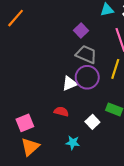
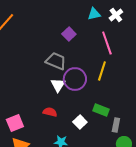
gray trapezoid: (86, 54) -> (56, 61), moved
white triangle: (70, 83) -> (58, 85), turned -35

